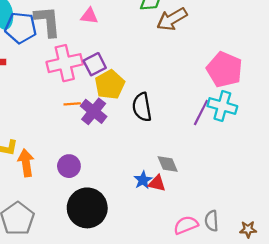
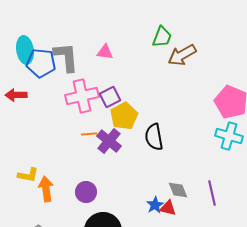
purple line: (201, 112) -> (212, 193), moved, turned -40

